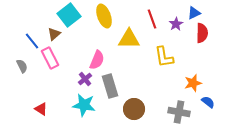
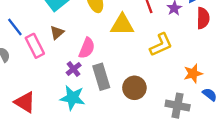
brown triangle: (54, 34) -> (57, 33), moved
yellow L-shape: (164, 57) -> (161, 45), turned -105
red triangle: (41, 109) -> (25, 102), size x1.5
brown circle: (134, 109) -> (134, 88), moved

